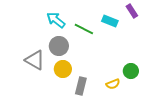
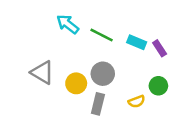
purple rectangle: (132, 11) -> (160, 48), moved
cyan rectangle: (110, 21) -> (137, 42), moved
gray circle: (59, 46) -> (103, 74), moved

